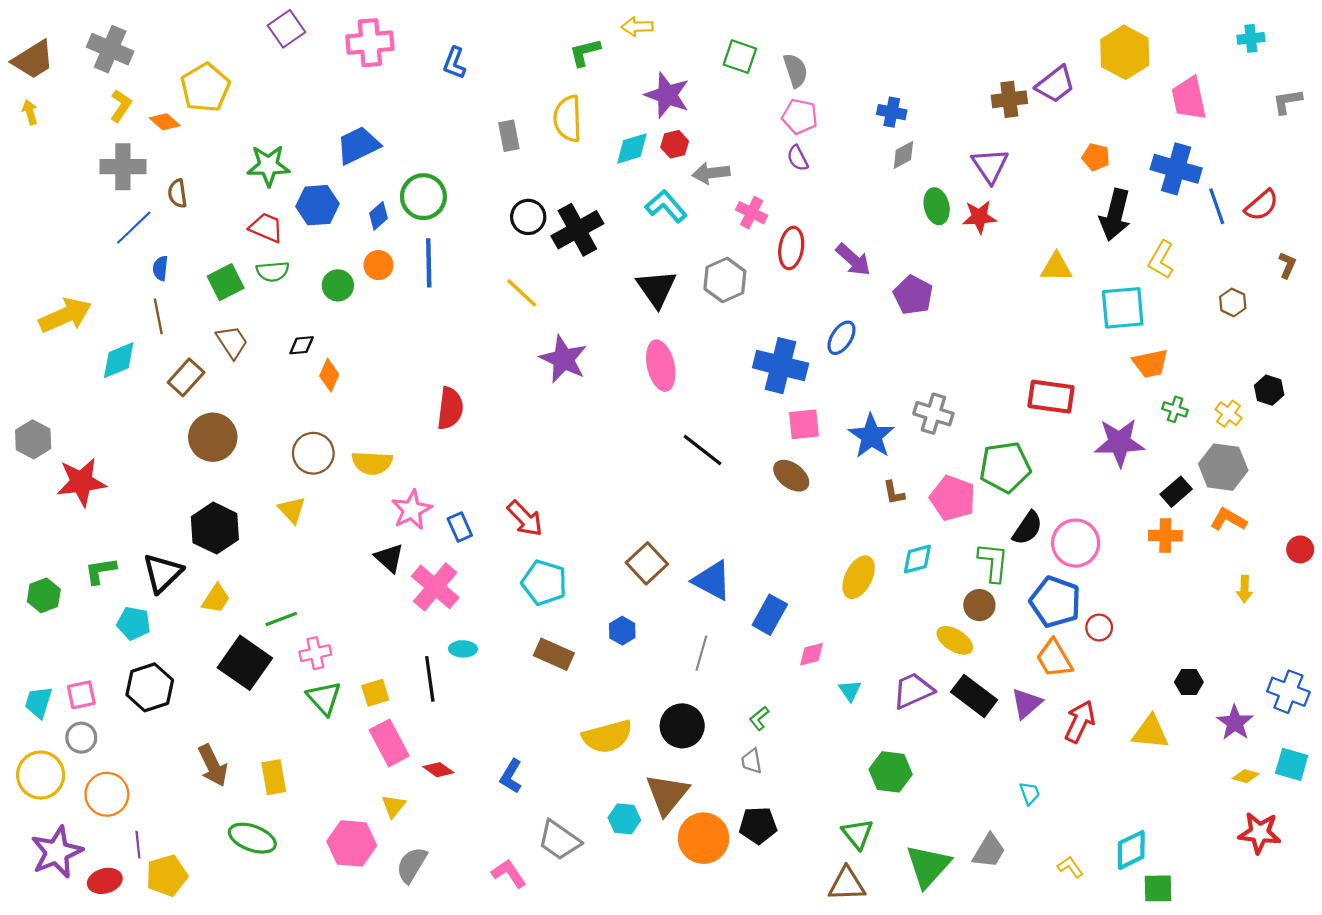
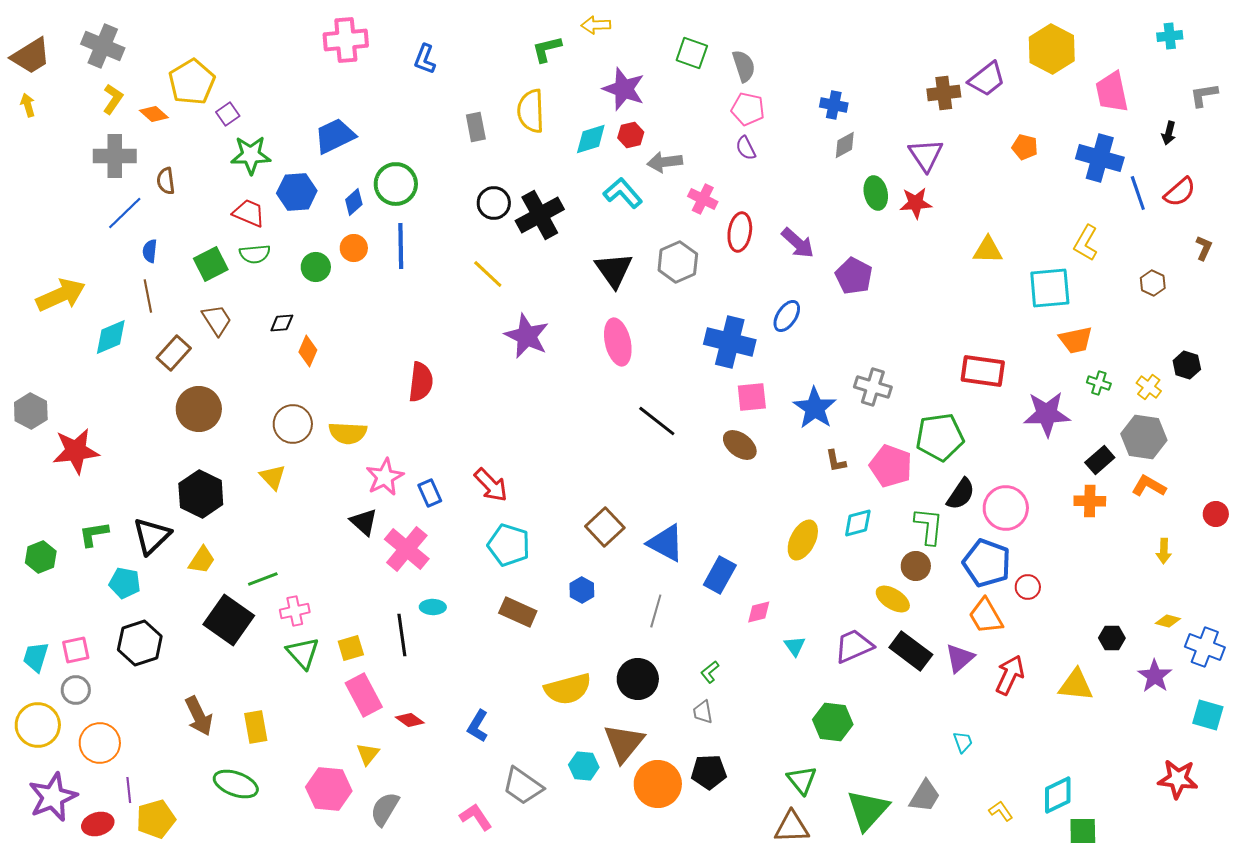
purple square: (287, 29) -> (228, 114), moved, size x0.7
black arrow: (1115, 215) -> (1169, 133), moved, size x0.5
yellow diamond: (1246, 776) -> (1168, 621), moved

